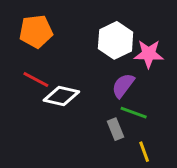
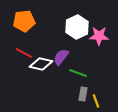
purple semicircle: (123, 86) -> (61, 57), moved
green line: (134, 113) -> (78, 73), moved
gray rectangle: (116, 129) -> (83, 94), moved, turned 32

